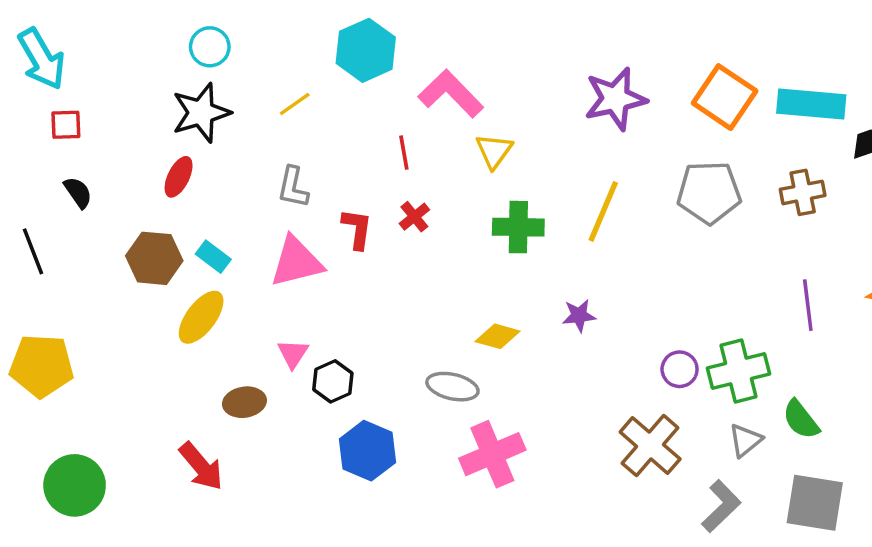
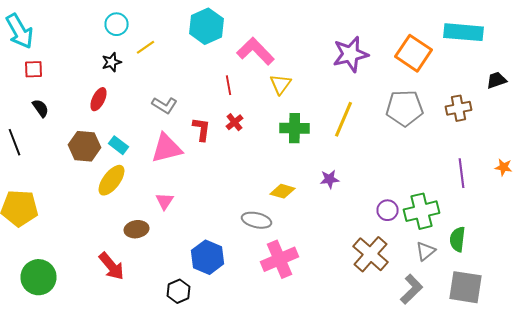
yellow line: (295, 104) -> (146, 47), moved
cyan rectangle: (811, 104) -> (464, 32), moved
black star: (201, 113) -> (112, 62), size x0.6
gray L-shape: (293, 187) -> (164, 105), turned -70
black hexagon: (333, 381) -> (178, 291), moved
green semicircle: (801, 420) -> (458, 239), turned 45

